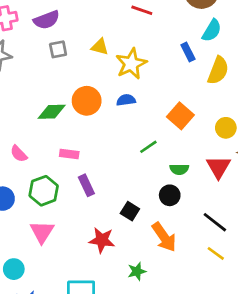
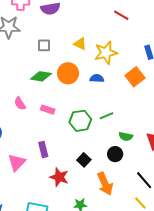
yellow triangle: (100, 47) -> (80, 44), moved
gray square: (58, 49) -> (44, 45), moved
orange square: (180, 116) -> (135, 77), moved
pink semicircle: (19, 154) -> (20, 104), moved
purple rectangle: (86, 185) -> (43, 149), moved
green hexagon: (44, 191) -> (80, 121), moved

